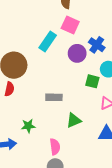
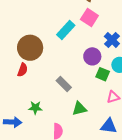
purple circle: (77, 53) -> (92, 56), moved
gray rectangle: (54, 97) -> (64, 84), turned 35

